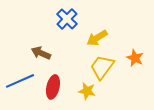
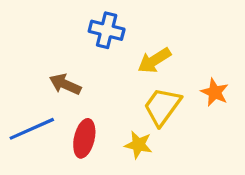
blue cross: (67, 19) -> (107, 30), turned -30

